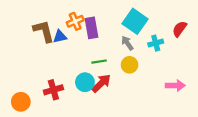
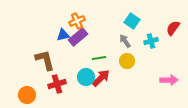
cyan square: (135, 21) -> (132, 21), size x0.7
purple rectangle: (91, 28) -> (78, 37), moved, turned 60
brown L-shape: (44, 31) -> (45, 60), moved

